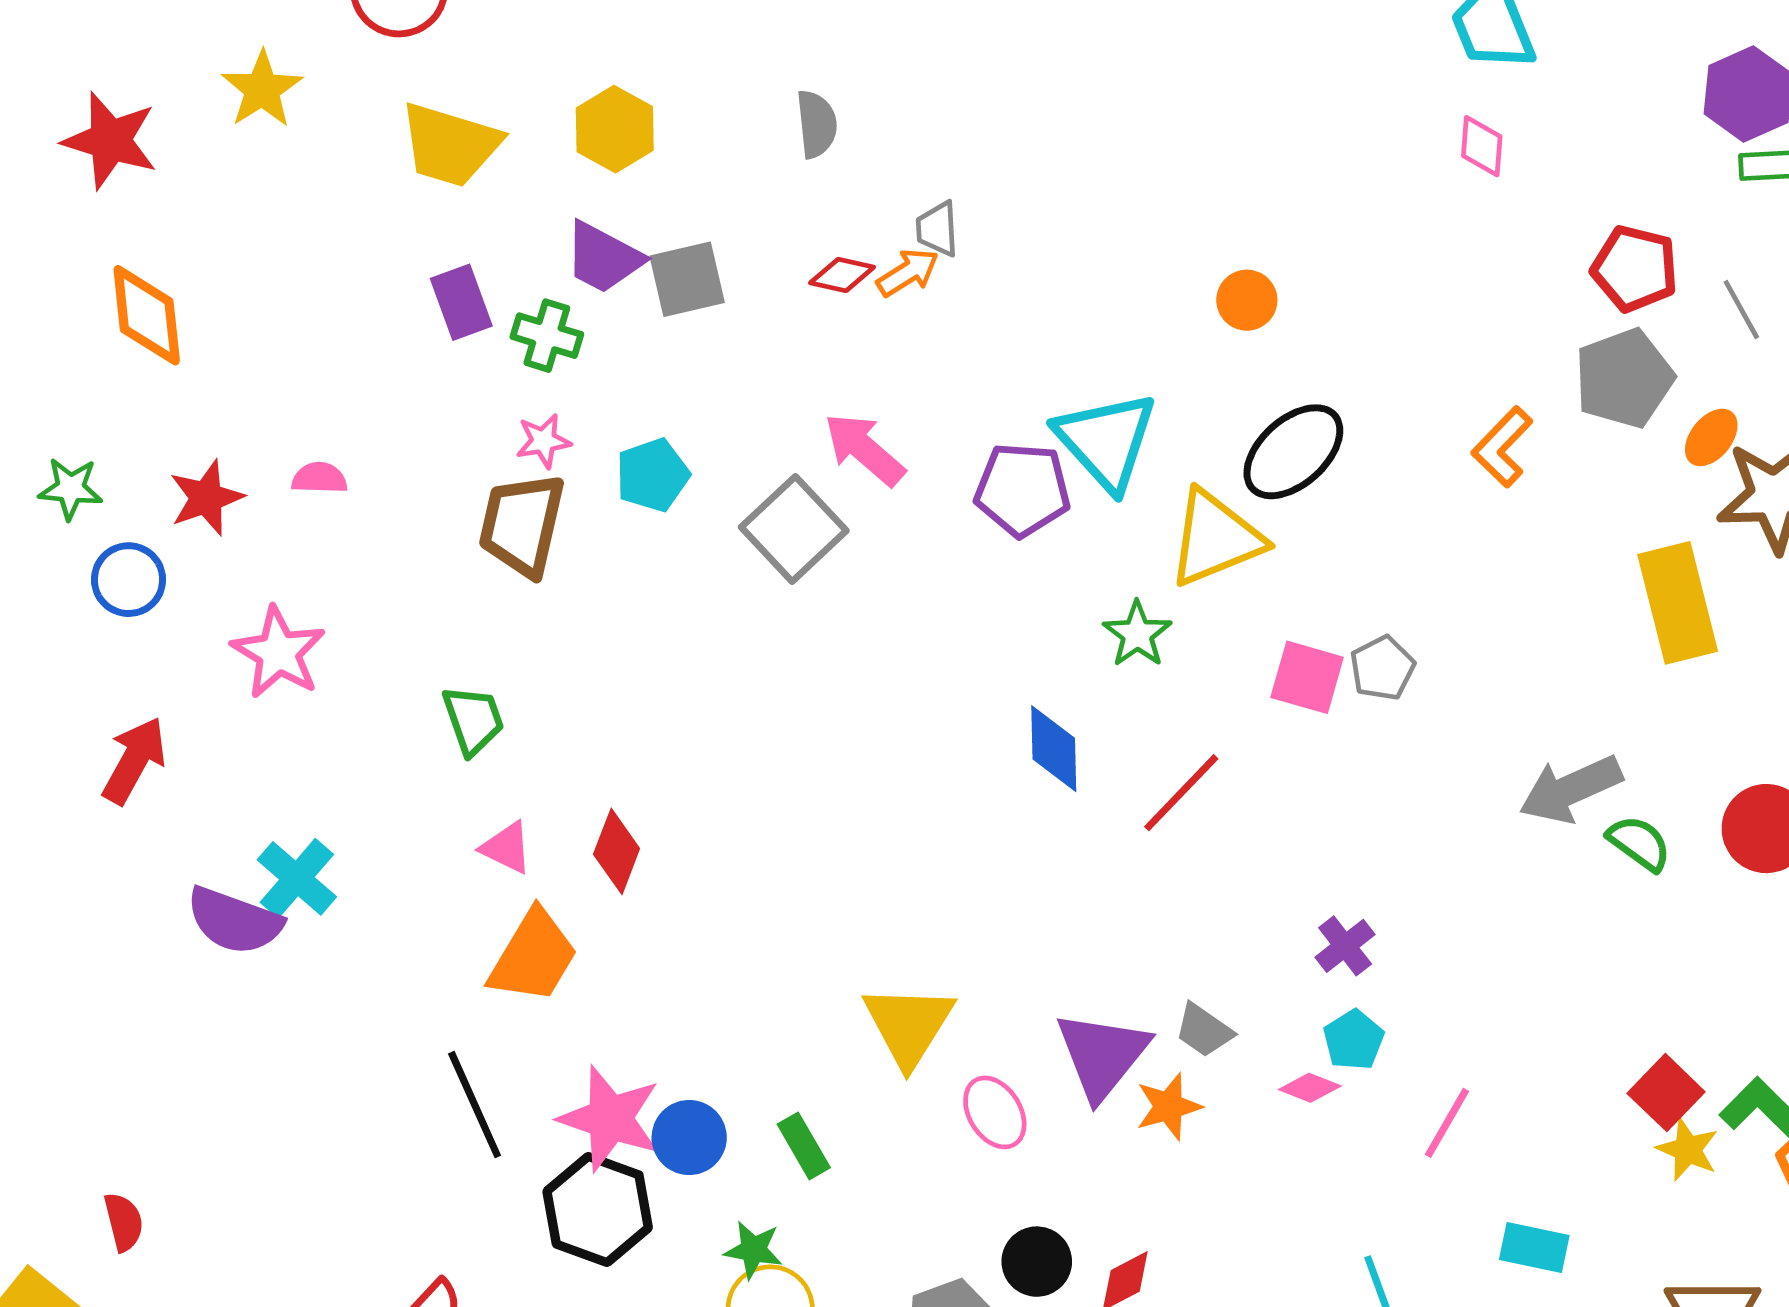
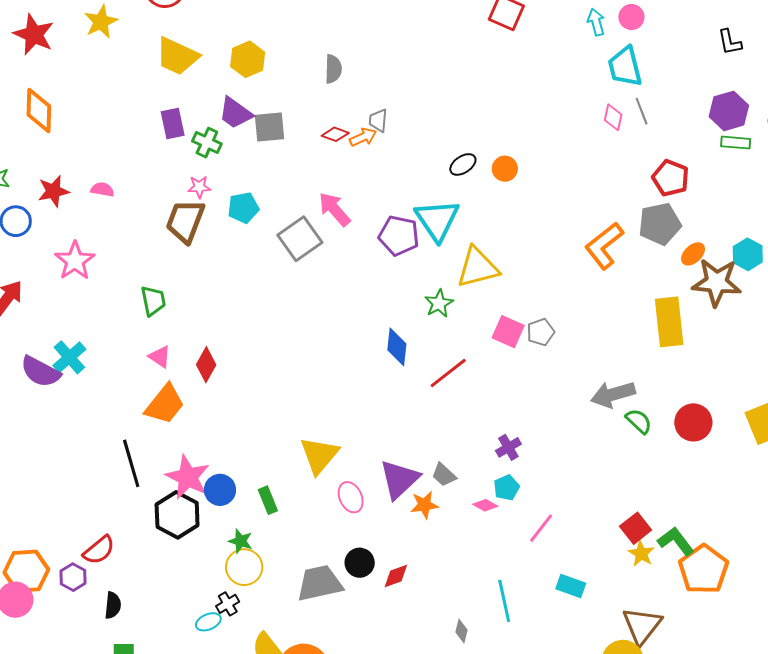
gray line: (1741, 310) -> (642, 111), moved
orange L-shape: (1502, 447) -> (604, 246), size x1.4
black ellipse: (1293, 452) -> (463, 164), moved, size x0.6

